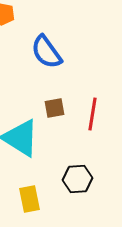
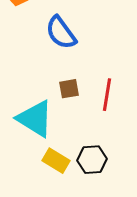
yellow rectangle: (30, 199) -> (56, 161), moved, turned -48

